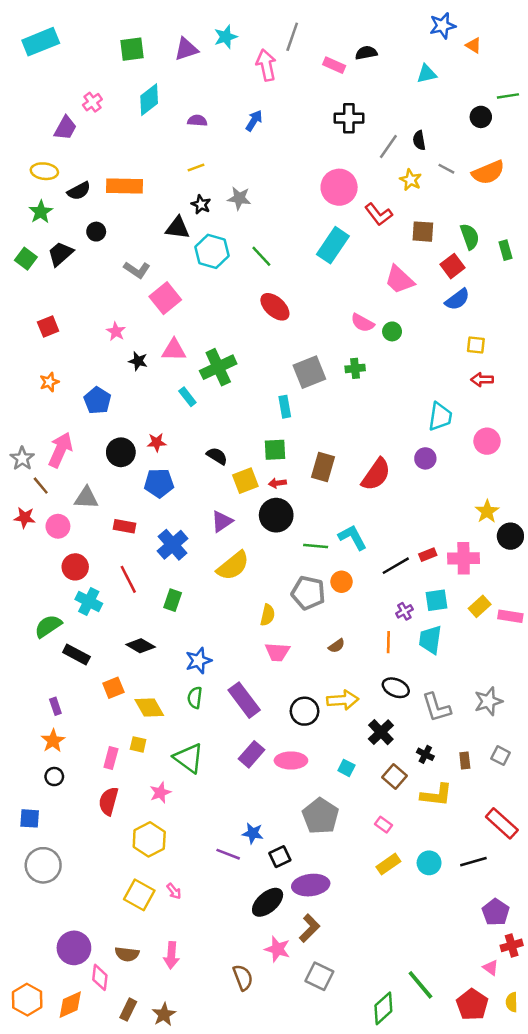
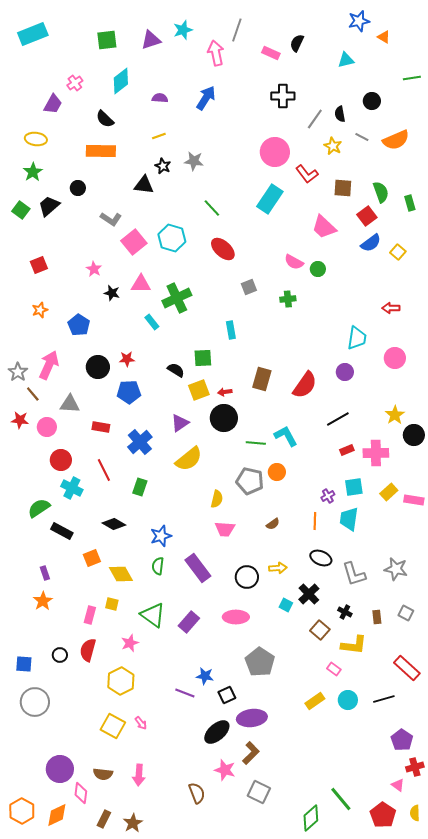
black semicircle: (366, 53) -> (297, 43), turned -54
black circle: (481, 117) -> (372, 101), moved
blue arrow: (254, 121) -> (206, 98), size x1.4
black semicircle: (79, 191) -> (105, 119), moved, turned 72
cyan hexagon: (212, 251) -> (172, 238), moved
yellow square: (476, 345) -> (398, 252), moved, turned 35
gray square: (309, 372) -> (249, 287), moved, size x0.6
green square: (275, 450) -> (203, 358), moved
black line: (396, 566) -> (338, 419), moved
yellow arrow: (343, 700) -> (278, 568), size x0.7
gray star: (488, 701) -> (396, 569), turned 30
purple rectangle: (252, 754) -> (189, 622), moved
cyan square: (346, 768) -> (286, 605), moved
black circle: (54, 777) -> (60, 655), moved
pink rectangle: (383, 825) -> (334, 669), moved

